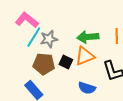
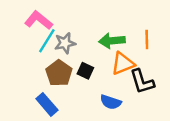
orange triangle: (85, 56) -> (123, 64), moved
brown pentagon: (44, 64) -> (59, 73), turned 30

